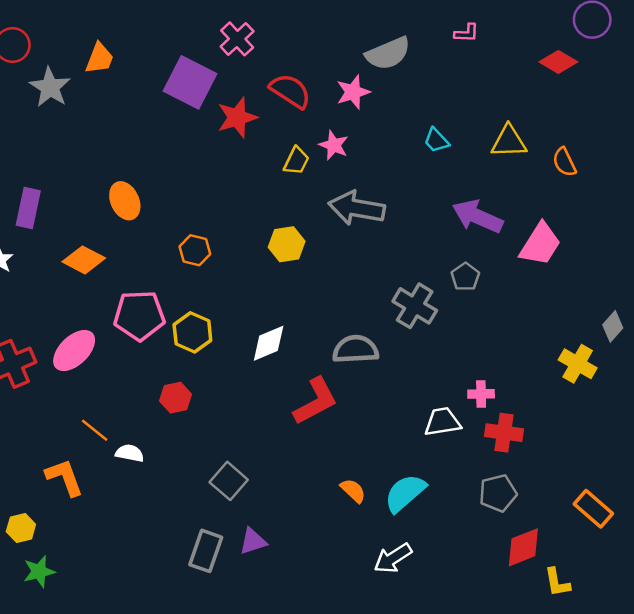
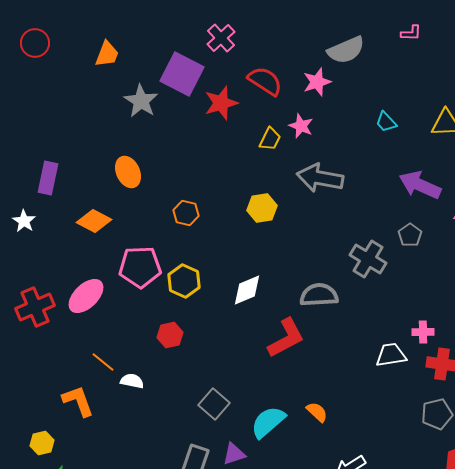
gray star: (50, 87) -> (141, 101), moved
cyan semicircle: (405, 493) -> (268, 422), moved

